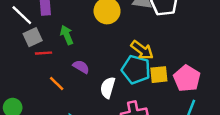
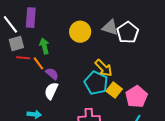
yellow square: (159, 75) -> (114, 90), turned 35
orange line: (57, 84) -> (38, 63), moved
white semicircle: (108, 88) -> (51, 91), moved

